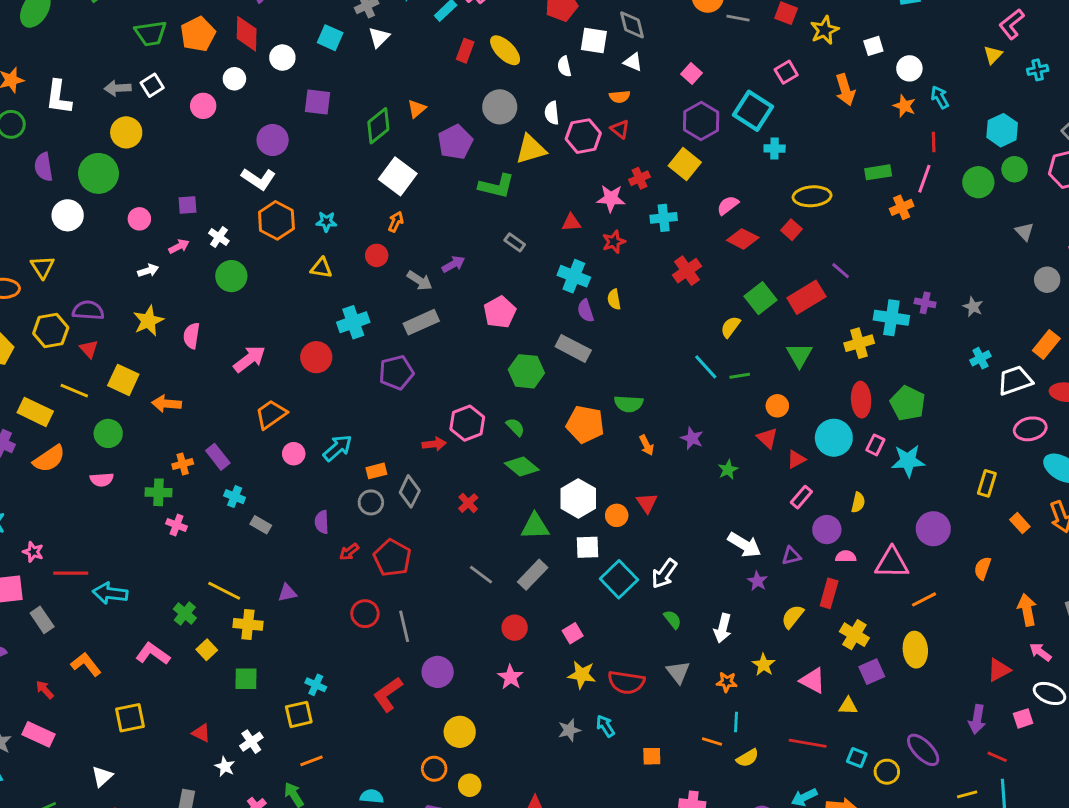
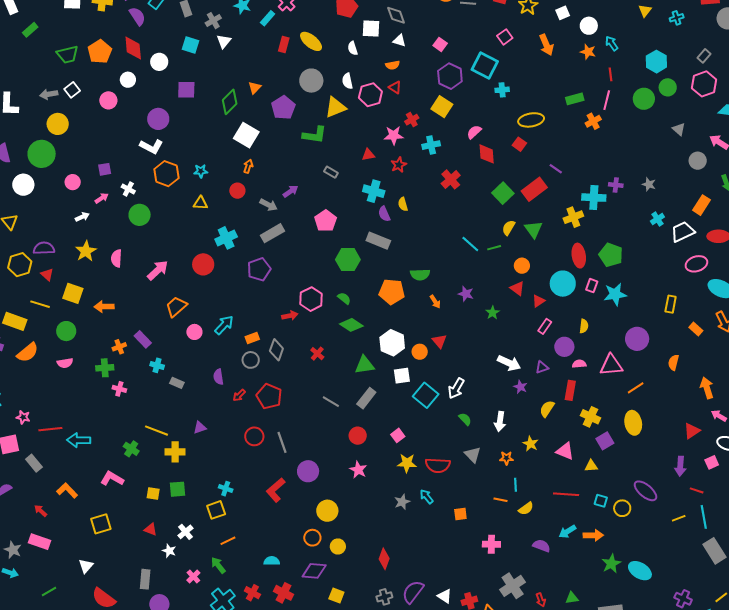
red diamond: (743, 239) -> (487, 154), turned 65
yellow semicircle: (730, 327) -> (509, 228), moved
yellow square: (207, 650) -> (153, 493), moved, turned -32

